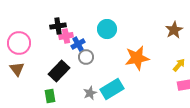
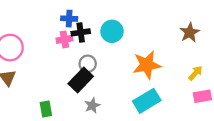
black cross: (58, 26) -> (81, 32), moved
blue cross: (78, 44) -> (69, 19), moved, turned 32
black rectangle: (59, 71) -> (81, 80), moved
cyan rectangle: (112, 89) -> (147, 101), moved

